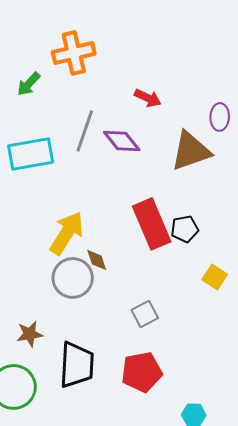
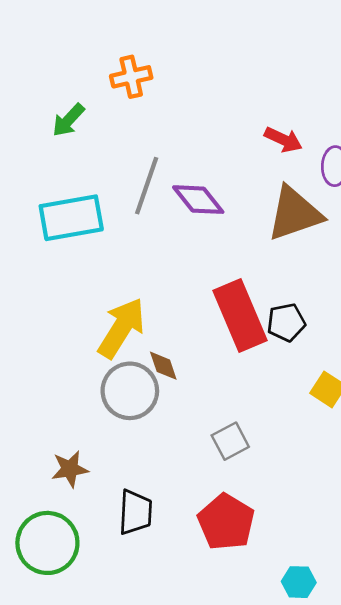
orange cross: (74, 53) -> (131, 77), size x0.7
red arrow: (148, 98) -> (283, 140), moved
black trapezoid: (77, 365) -> (135, 512), size x0.7
red pentagon: (142, 372) -> (226, 522), turned -30

